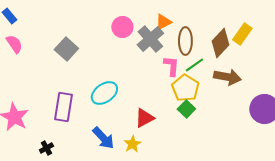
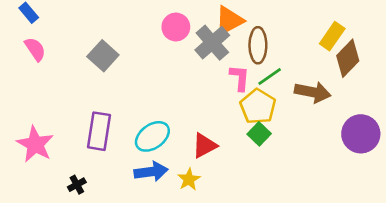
orange triangle: (163, 22) -> (229, 20), size x1.4
brown diamond: (220, 43) -> (348, 58), moved
cyan ellipse: (104, 93) -> (152, 136), moved
blue arrow: (103, 138) -> (151, 172), turned -55

